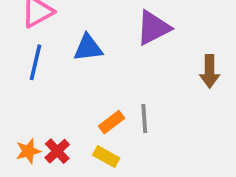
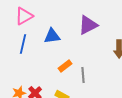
orange rectangle: (112, 122) -> (65, 66), moved

